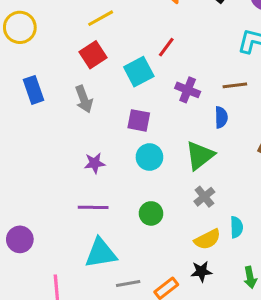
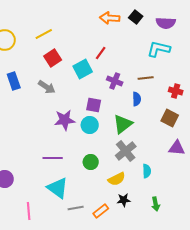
yellow line: (101, 18) -> (44, 34), moved
gray arrow: (84, 99) -> (47, 87), turned -36
purple square: (139, 120) -> (94, 105), moved
purple star: (95, 163) -> (65, 120), moved, size x1.5
gray cross: (204, 197) -> (126, 151), size x1.5
yellow semicircle: (207, 239) -> (117, 179), moved
cyan triangle: (101, 253) -> (58, 188), turned 45

